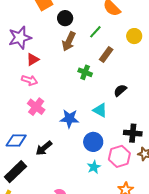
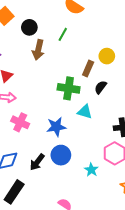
yellow circle: (134, 36) -> (107, 56), moved
brown rectangle: (106, 54) -> (88, 69), moved
green cross: (85, 72) -> (69, 88), moved, size x1.5
blue circle: (93, 142) -> (61, 155), moved

